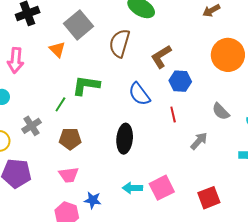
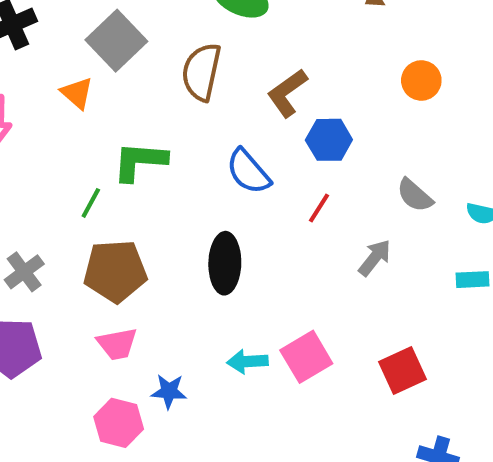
orange circle: (228, 55) -> (421, 80), size x0.6
red line: (173, 115) -> (319, 208), turned 49
gray cross: (31, 126) -> (24, 272), moved
brown pentagon: (70, 139) -> (115, 271), size x1.4

